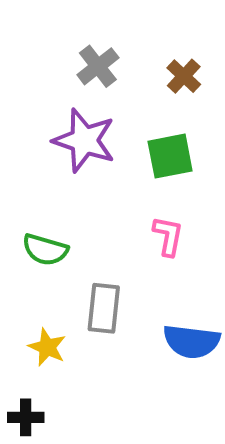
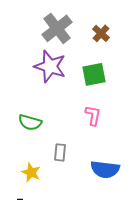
gray cross: (98, 66) -> (57, 28), size x1.4
gray rectangle: (104, 308) -> (60, 152), size x0.7

